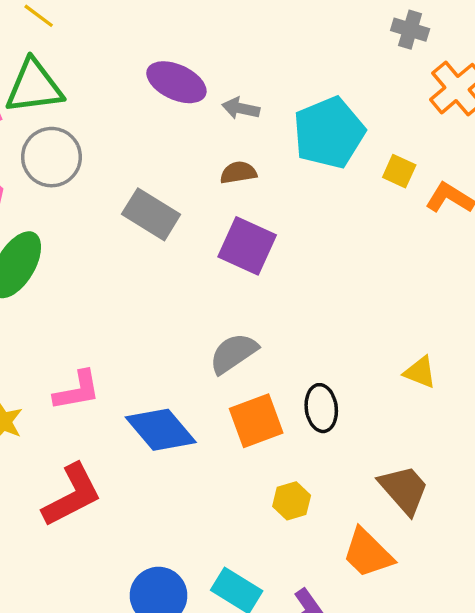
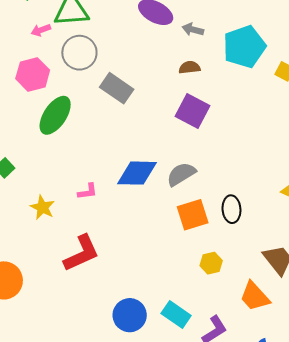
gray rectangle: (151, 214) -> (117, 88), moved
pink L-shape: (77, 391) -> (88, 192), size x0.7
blue diamond: (161, 430) -> (137, 173), moved, turned -51

